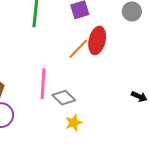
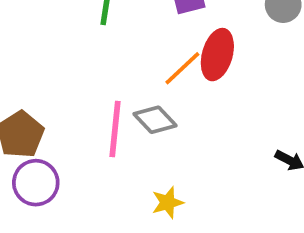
gray diamond: (64, 98) -> (155, 120), moved

